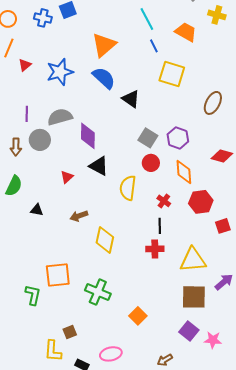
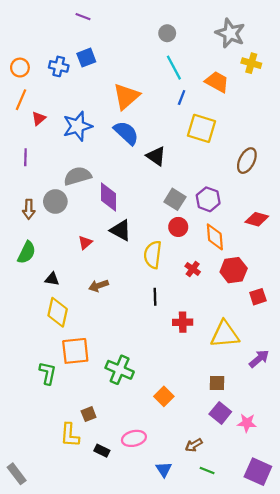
blue line: (154, 46) -> (182, 97), turned 48
purple line: (27, 114) -> (25, 157), moved
black line: (160, 226) -> (155, 297), moved
yellow diamond: (105, 240) -> (58, 312), moved
brown square: (194, 297) -> (217, 383), moved, size x0.6

